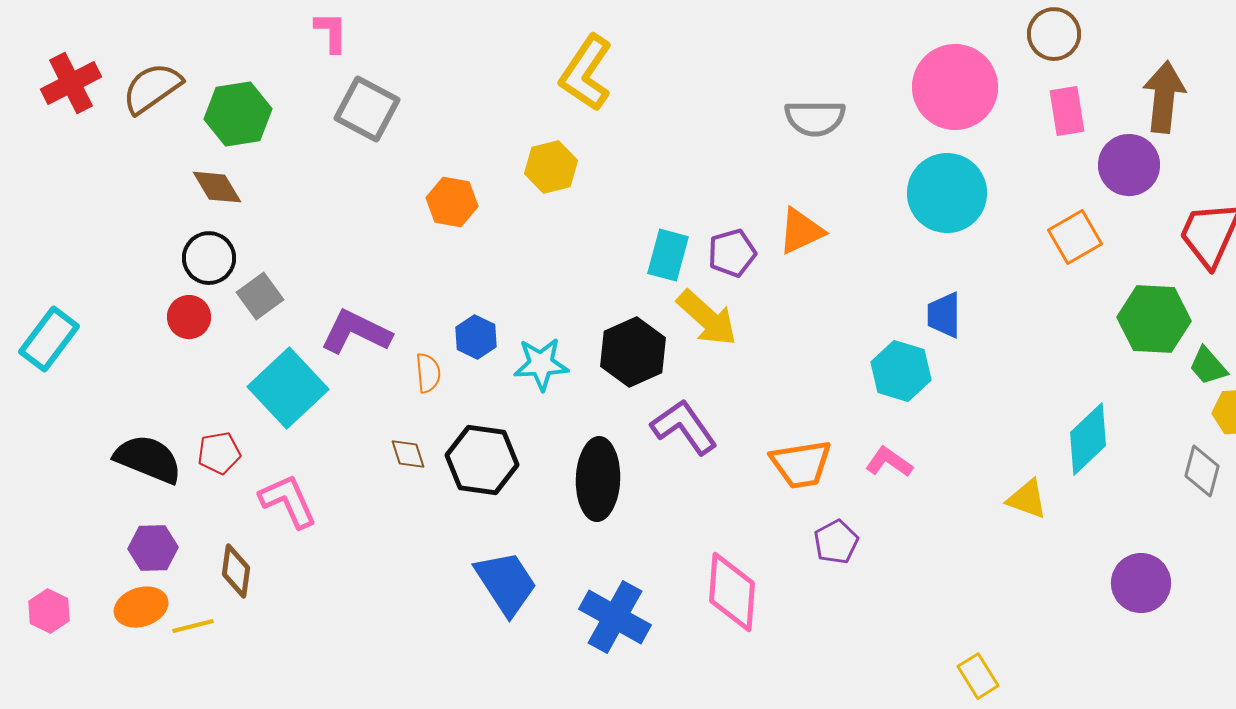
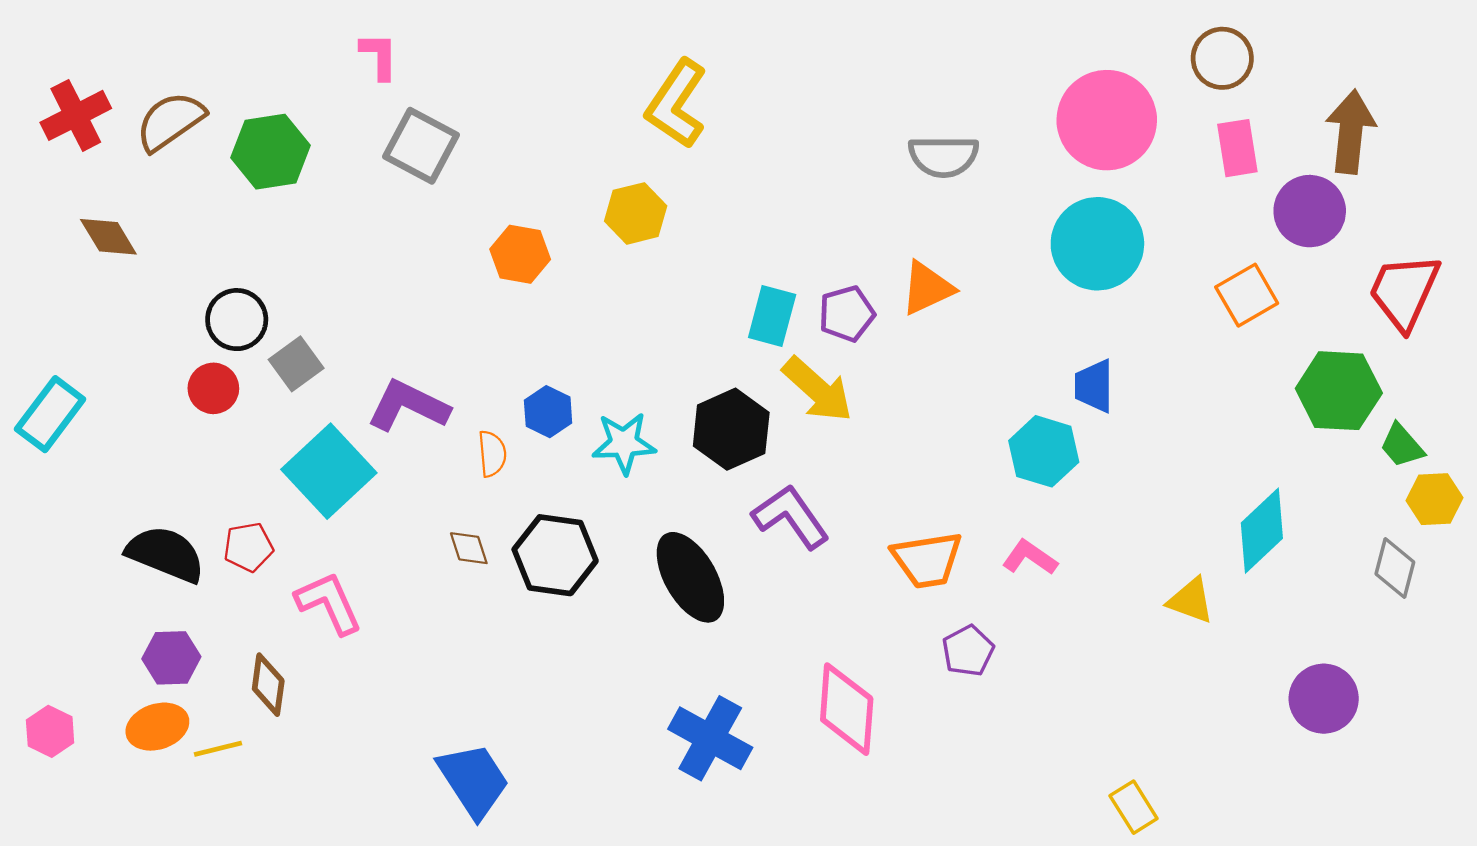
brown diamond: (217, 187) -> (108, 237), moved
black ellipse: (598, 479) -> (690, 577), turned -32
blue trapezoid: (506, 583) -> (473, 780), moved

